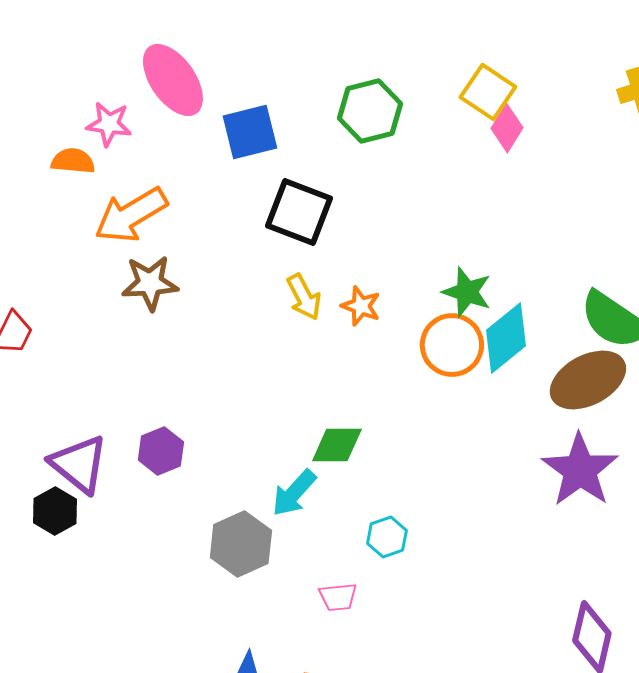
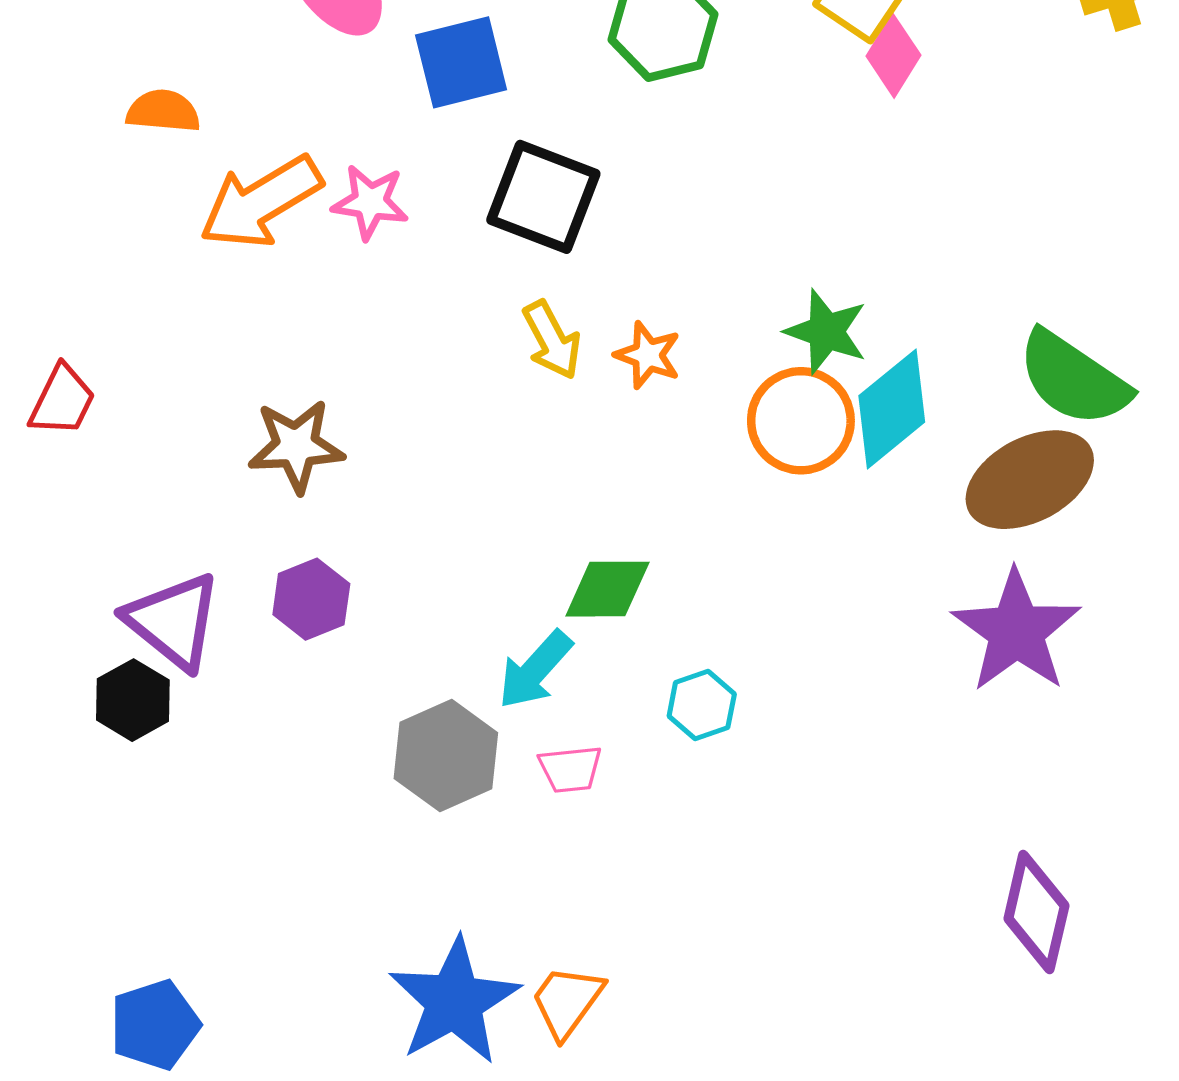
pink star: (109, 124) -> (370, 202), moved
brown star: (150, 283) -> (296, 446), moved
cyan hexagon: (387, 537) -> (702, 705), moved
pink trapezoid: (338, 597) -> (570, 769), moved

